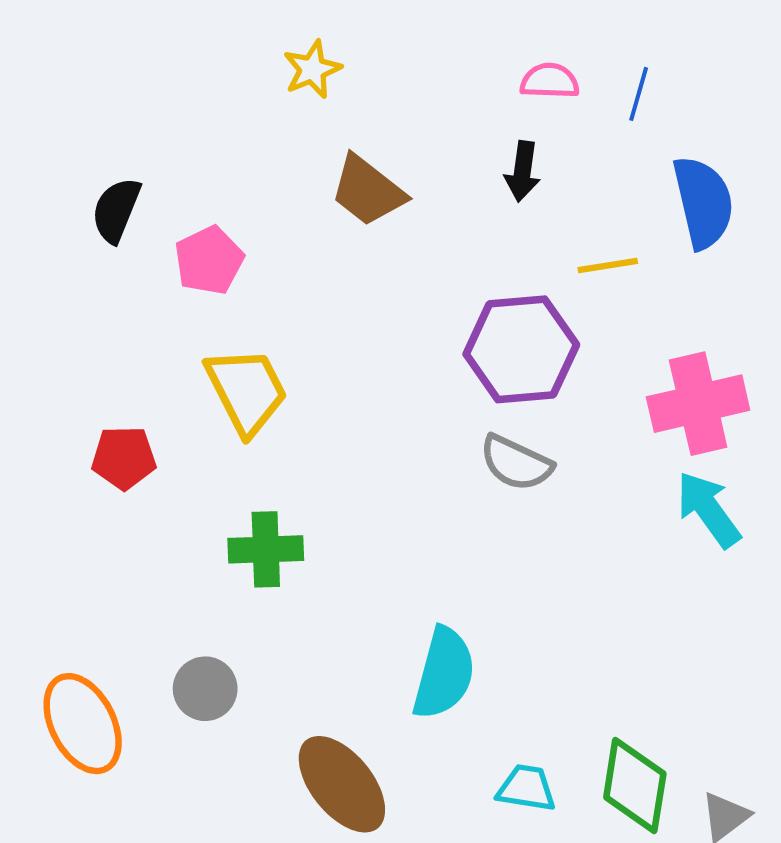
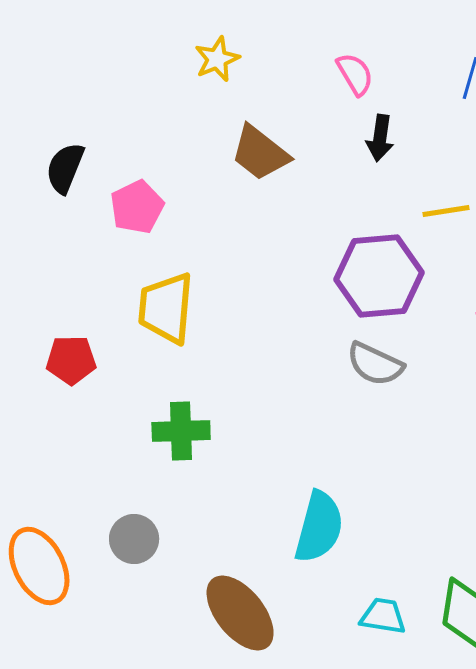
pink semicircle: (550, 81) -> (355, 74), moved, turned 57
yellow trapezoid: (246, 391) -> (166, 308), turned -148

